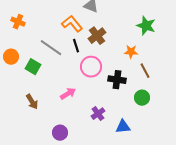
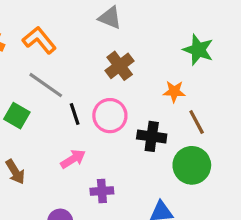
orange L-shape: (72, 24) -> (39, 40), moved
black line: (76, 46) -> (75, 114), moved
green circle: (142, 98) -> (192, 165), size x1.5
purple cross: (98, 114) -> (102, 191), moved, turned 32

